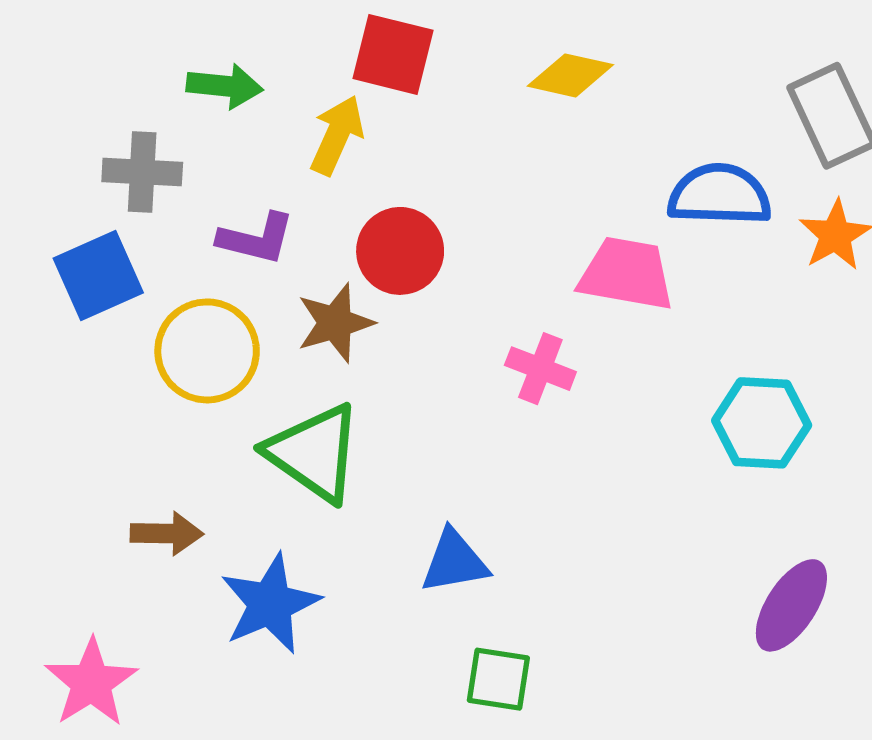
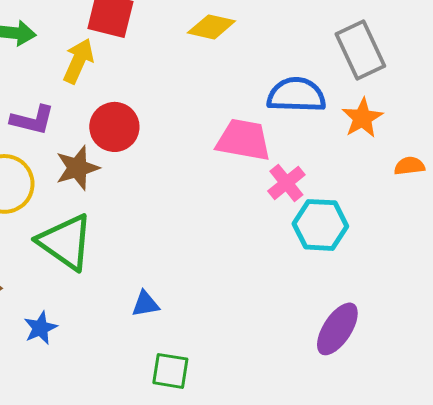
pink cross: (540, 369) -> (286, 183), moved, turned 30
blue triangle: (454, 562) -> (145, 304), size x0.7
blue star: (270, 604) -> (40, 328), size x0.6

